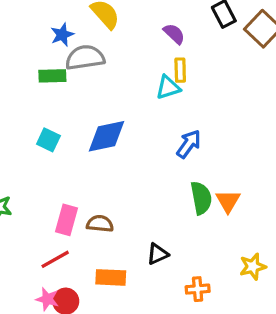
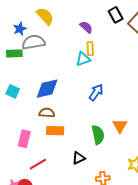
green semicircle: (201, 198) -> (98, 135), moved
brown semicircle: (100, 224) -> (47, 113), moved
red line: (55, 259) -> (38, 164), moved
orange rectangle: (111, 277) -> (55, 131), moved

